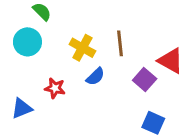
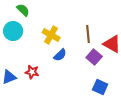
brown line: (120, 43) -> (88, 34), moved
red star: (55, 88) -> (32, 72), moved

